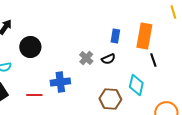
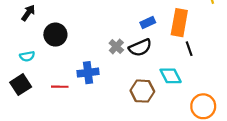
blue rectangle: (115, 36) -> (148, 23), turned 56
black semicircle: (108, 59) -> (140, 48), size x1.5
cyan diamond: (136, 85) -> (171, 76), turned -40

